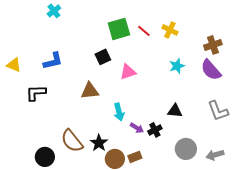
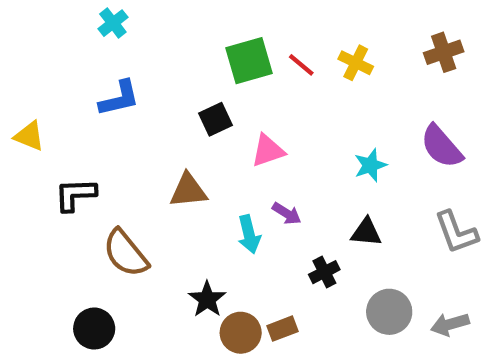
brown cross: (213, 45) -> (444, 52), moved
blue L-shape: (53, 61) -> (119, 98), moved
cyan star: (177, 66) -> (370, 165), moved
purple arrow: (137, 128) -> (287, 213), moved
brown semicircle: (72, 141) -> (126, 253), moved

